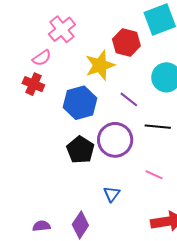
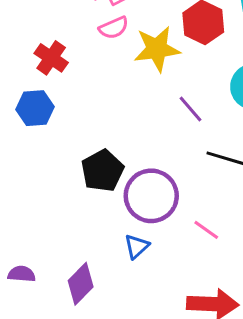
pink semicircle: (42, 58) -> (114, 28), moved
blue hexagon: (80, 103) -> (35, 108), moved, size x0.7
purple circle: (115, 140) -> (151, 196), moved

